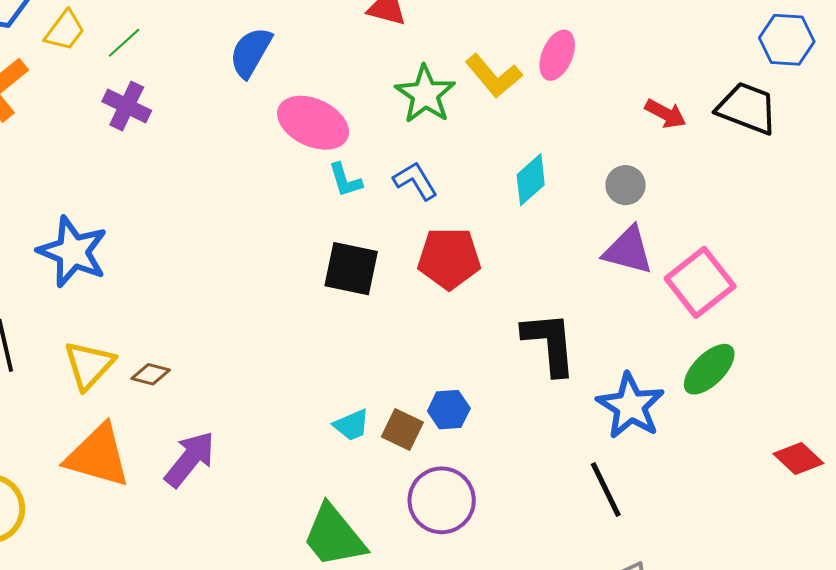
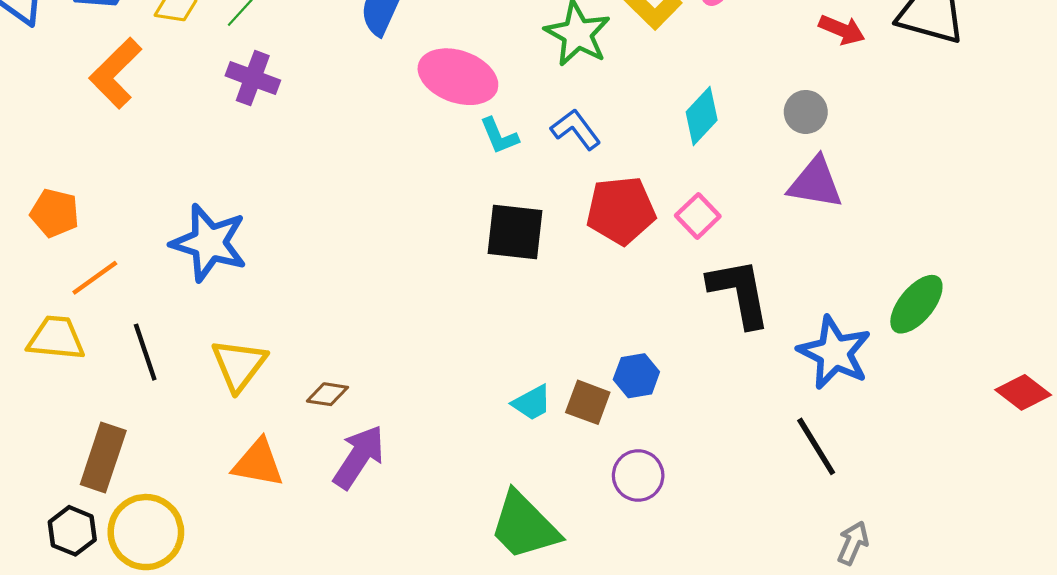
pink square: (700, 282) -> (698, 216), moved, size x0.6
brown diamond: (151, 374) -> (327, 394), moved
orange triangle: (98, 456) -> (258, 463), size x0.7
purple circle: (442, 500) -> (638, 476), size x0.7

